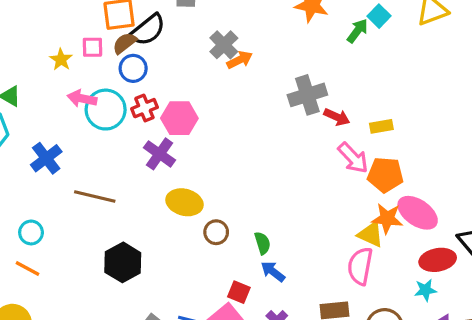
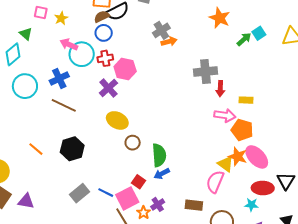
pink square: (92, 47) -> (41, 13), moved
red arrow: (337, 117) -> (220, 89), turned 56
blue cross: (46, 158) -> (59, 79), moved
pink arrow: (353, 158) -> (225, 115), turned -50
cyan circle: (31, 232) -> (25, 86), moved, size x1.6
green semicircle: (262, 243) -> (159, 155), size x1.6
orange line: (27, 269) -> (36, 149), moved
blue arrow: (273, 271) -> (162, 174), turned -77

